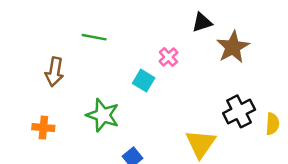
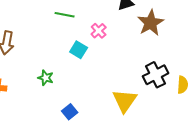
green line: (94, 37) -> (65, 15), moved
green star: (103, 115) -> (46, 78), size x0.6

